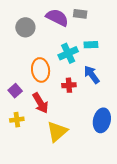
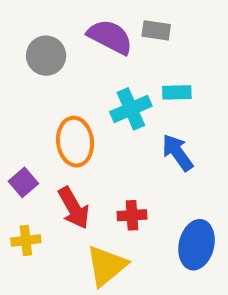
red cross: (69, 85) -> (132, 215), moved

